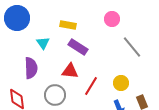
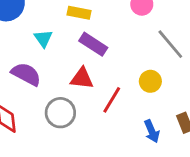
purple semicircle: (31, 68) -> (26, 74), turned -60
yellow circle: (121, 83) -> (150, 81), moved

